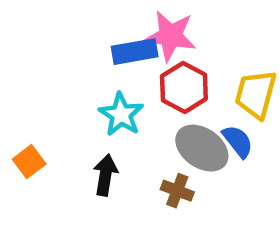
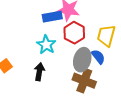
gray ellipse: (202, 148) -> (82, 60), turned 70
brown cross: (177, 191) -> (84, 81), moved, size x1.6

